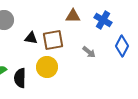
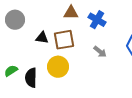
brown triangle: (73, 16) -> (71, 13), moved
blue cross: (103, 20) -> (97, 20), moved

